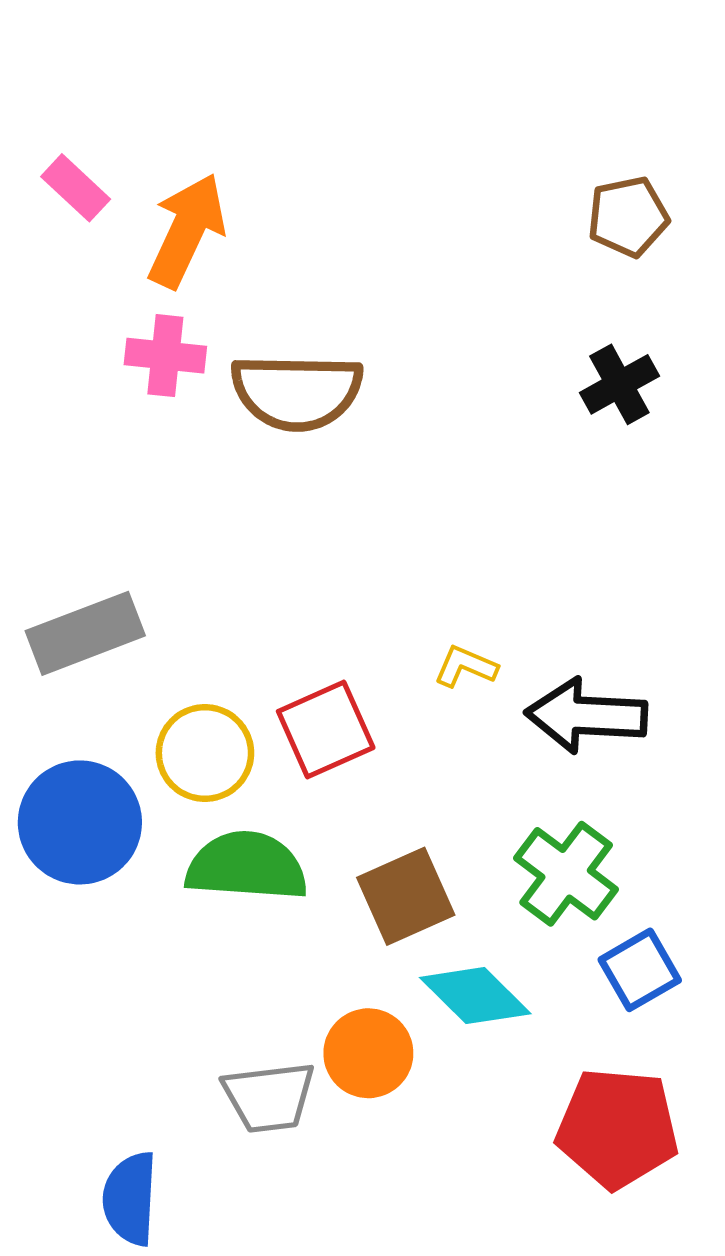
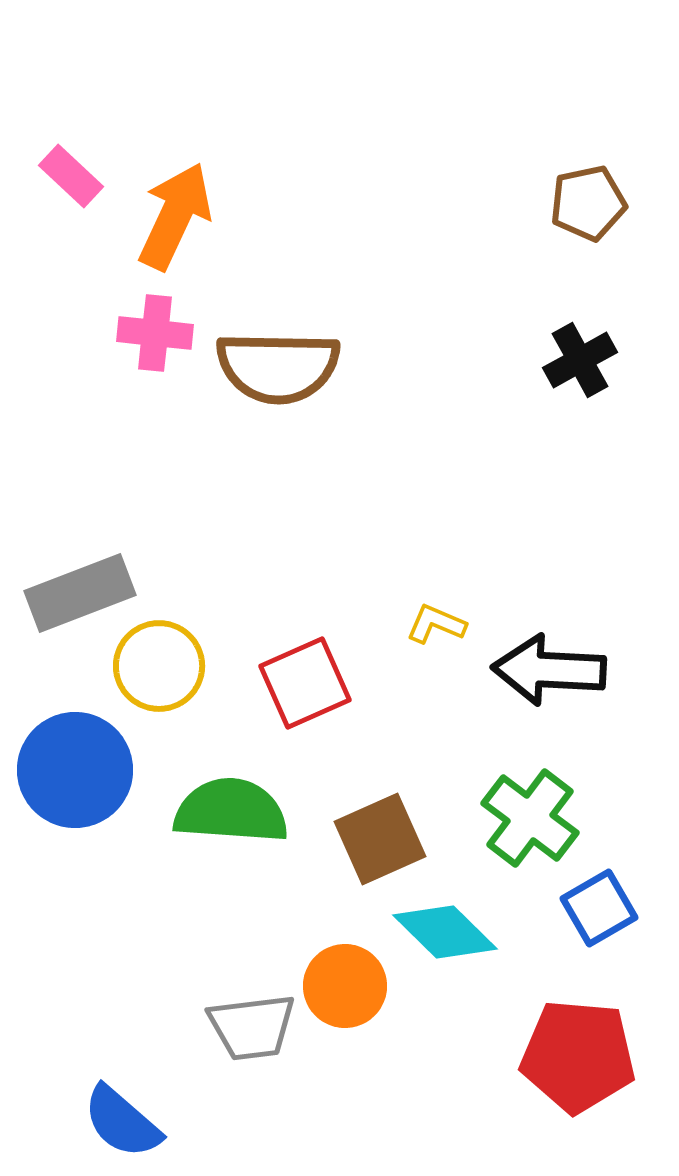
yellow circle: (205, 753) -> (159, 666), moved
blue semicircle: (130, 1199) -> (122, 1122), turned -52

